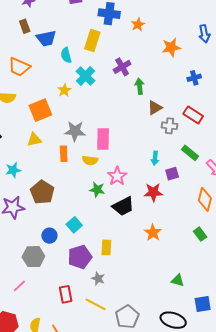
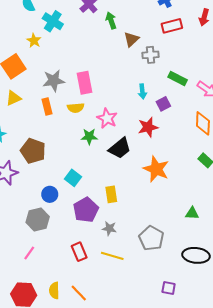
red rectangle: (193, 115) -> (172, 26), moved, turned -36
orange star: (153, 233) -> (156, 169), size x1.4
gray pentagon: (127, 317) -> (151, 238), moved

